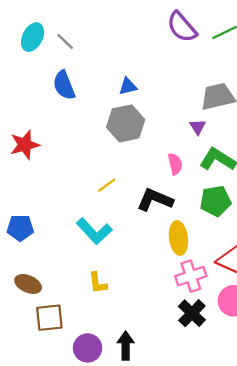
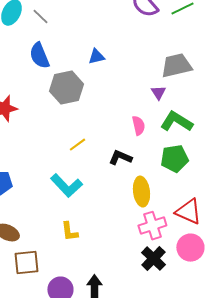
gray hexagon: (126, 123) -> (66, 88), moved
black L-shape: (155, 200) -> (120, 158), size x0.7

